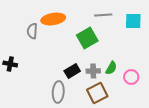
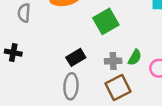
gray semicircle: (32, 31) -> (24, 13), moved
black rectangle: (72, 71) -> (76, 57), moved

